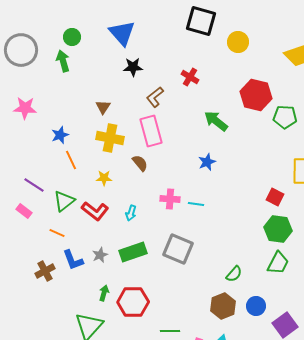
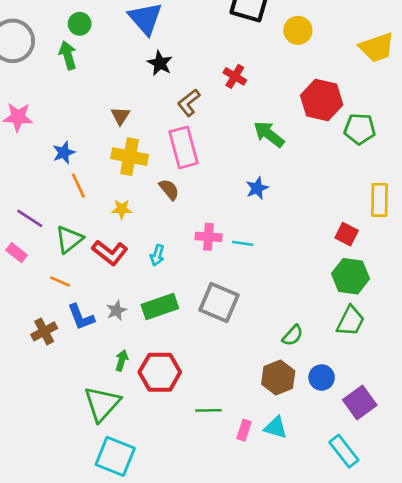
black star: (133, 67) -> (160, 63), turned 30

